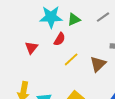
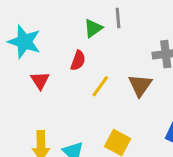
cyan star: (51, 17) -> (24, 42), moved, turned 30
gray line: (103, 17) -> (118, 18), moved, turned -48

